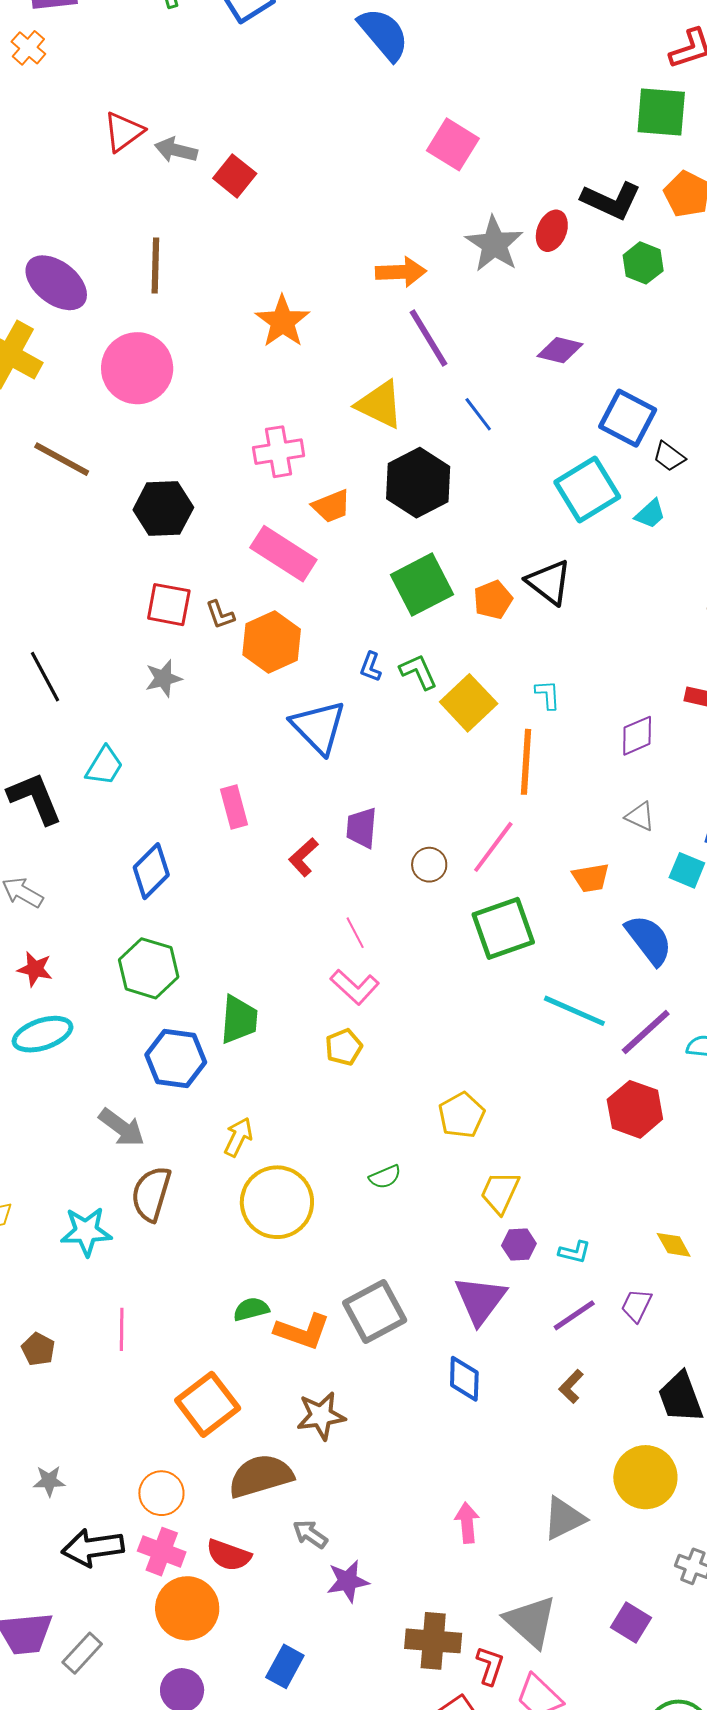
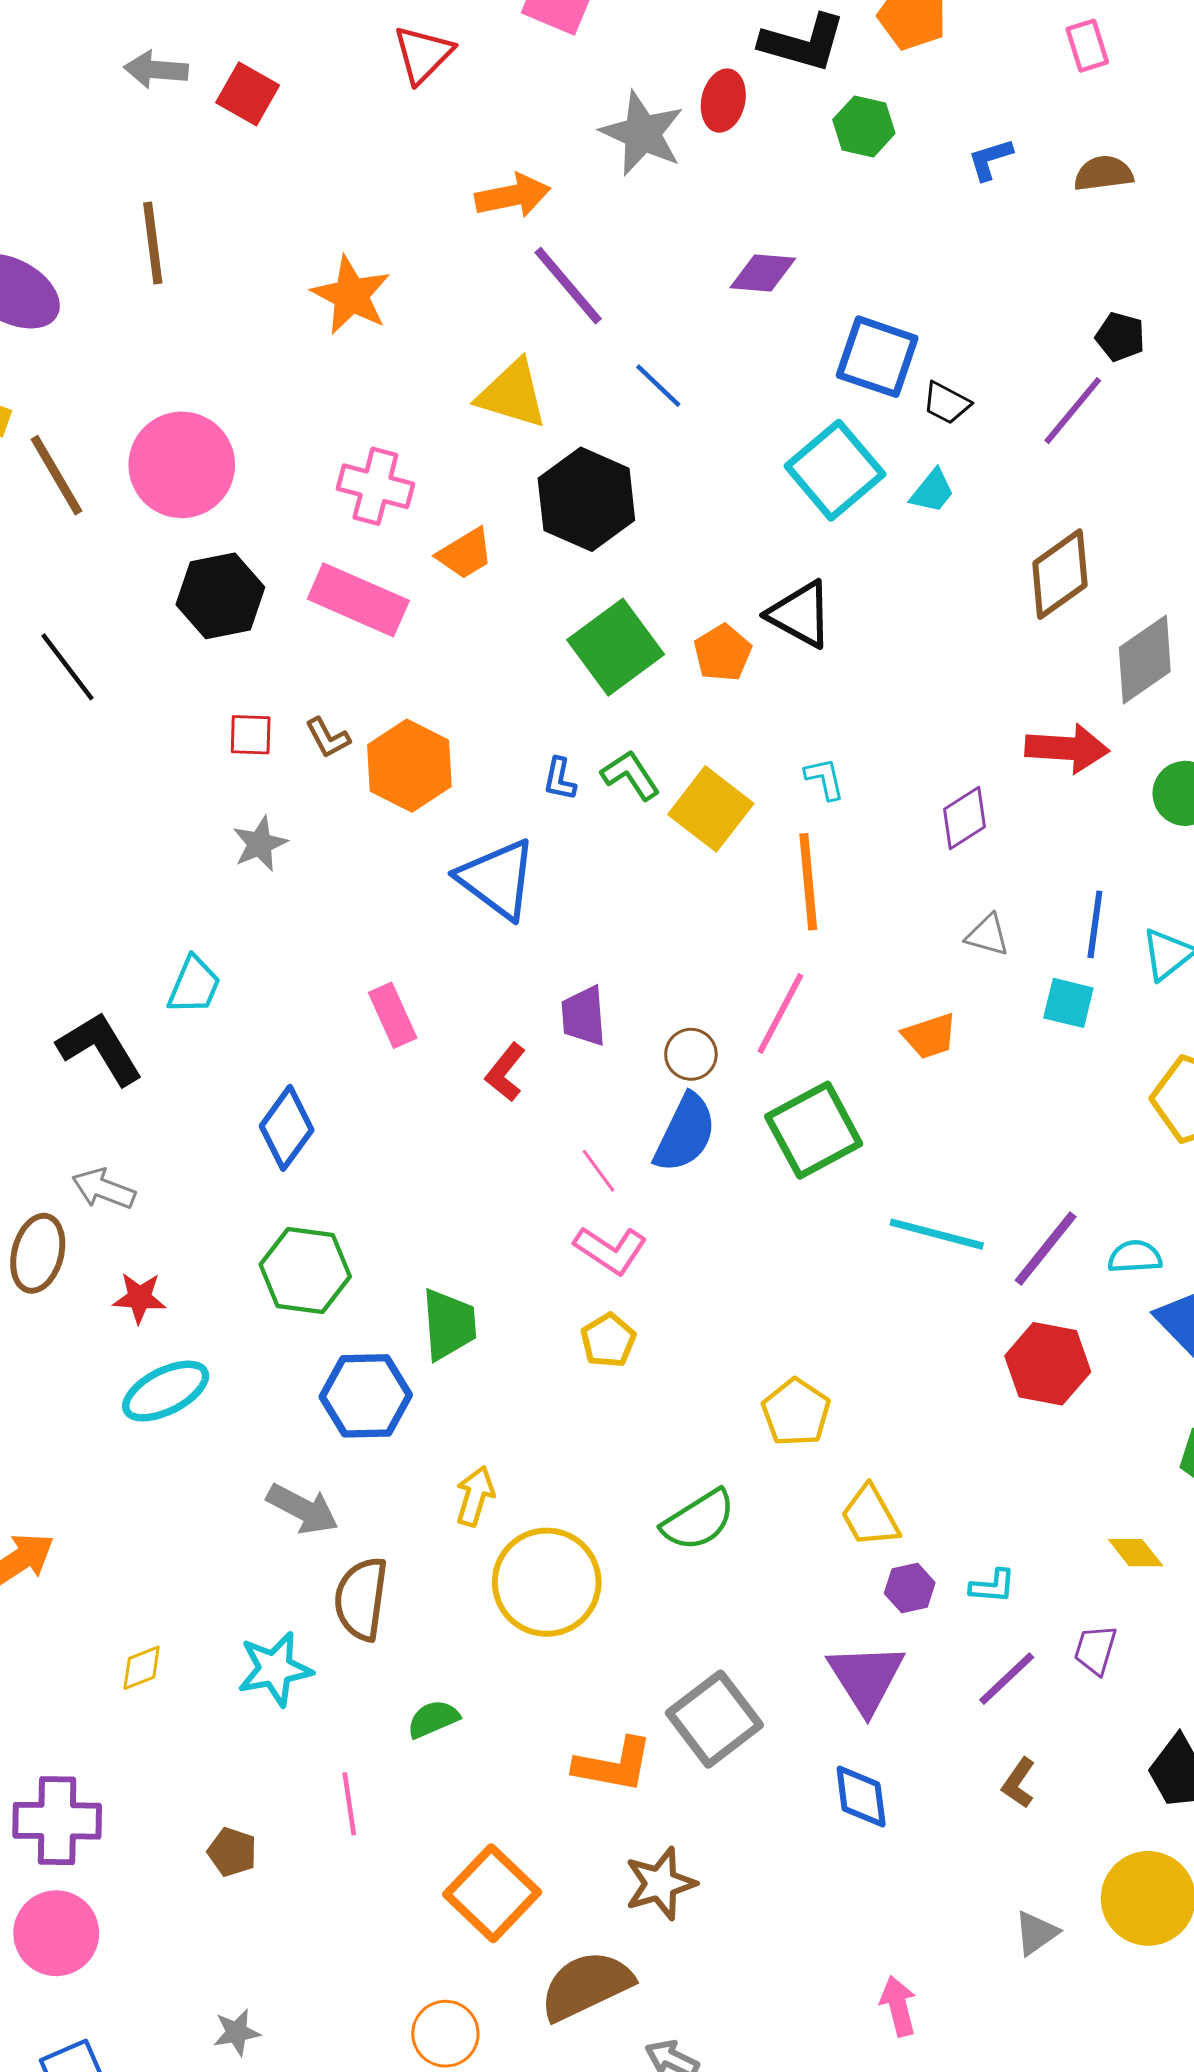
red triangle: (124, 132) -> (423, 54), moved
pink circle: (137, 368) -> (182, 465), moved
pink cross: (279, 452) -> (375, 486), turned 33
brown line: (62, 459) -> (57, 475), moved, turned 40
pink rectangle: (283, 554) -> (358, 600), moved
red square: (169, 605) -> (251, 735), size x0.7
black line: (45, 677) -> (68, 667), moved
blue semicircle: (649, 940) -> (685, 1133), moved, turned 72
green semicircle: (385, 1177) -> (699, 1520), size x1.6
yellow trapezoid: (500, 1192) -> (870, 1516), turned -45
green semicircle: (251, 1309) -> (433, 1719), moved
gray star: (49, 1481) -> (237, 2032), moved
gray triangle: (564, 1518) -> (1036, 1933), moved, size x0.7

